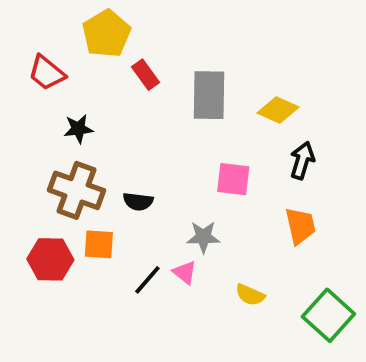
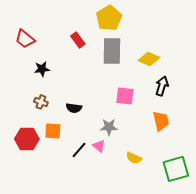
yellow pentagon: (106, 34) -> (109, 18), moved
brown cross: (77, 190) -> (41, 102), size x0.5
green square: (328, 315) -> (176, 169), turned 32

